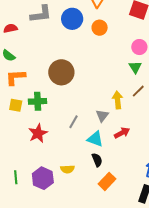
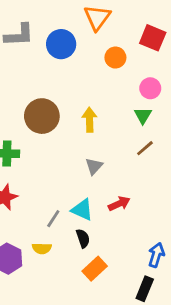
orange circle: (100, 28) -> (115, 58), moved
yellow arrow: (118, 100) -> (90, 120), moved
gray triangle: (102, 116) -> (94, 166), moved
gray line: (73, 122) -> (53, 219), moved

